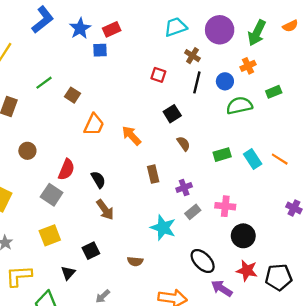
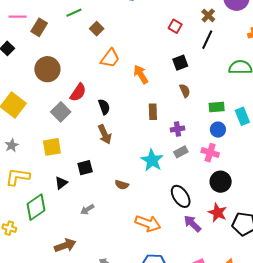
blue circle: (225, 81) -> (218, 130), moved
brown circle: (27, 151) -> (47, 69), size x1.6

